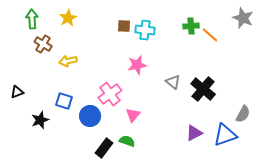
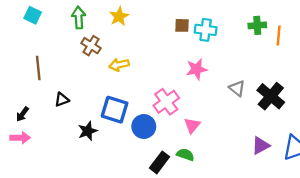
orange line: (210, 35) -> (279, 35), turned 54
blue square: (64, 101) -> (115, 110), size x1.4

